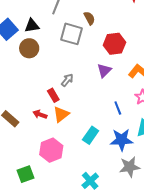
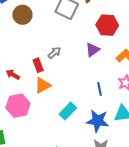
red arrow: (40, 114) -> (13, 74), moved
pink hexagon: (51, 150) -> (18, 106), moved

